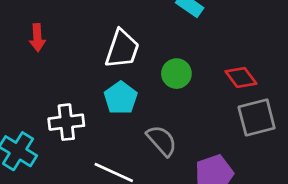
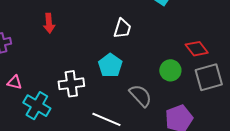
white trapezoid: (122, 49) -> (122, 28), moved, size x0.7
green circle: (176, 74) -> (170, 70), moved

